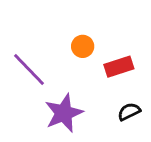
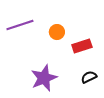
purple line: (29, 70) -> (20, 25), moved, turned -64

